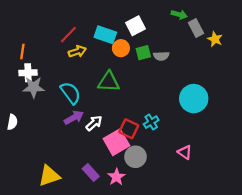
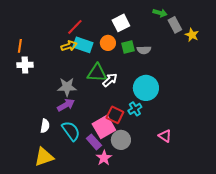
red line: (68, 35) -> (75, 27), moved
cyan rectangle: (105, 35) -> (83, 45), moved
gray star: (34, 87) -> (67, 87), moved
cyan semicircle: (71, 93) -> (71, 131), moved
cyan circle: (194, 99) -> (146, 88), moved
white semicircle: (12, 122) -> (45, 126), moved
white arrow: (94, 123) -> (110, 80), moved
purple rectangle: (91, 172) -> (94, 142), moved

